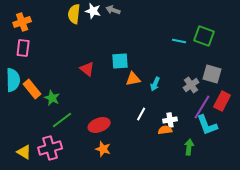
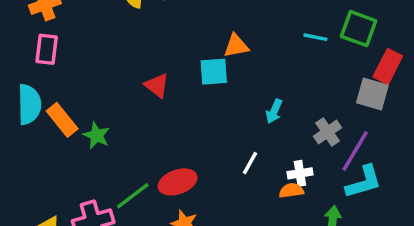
orange triangle: (133, 79) -> (236, 46), moved
gray cross: (191, 85) -> (328, 132), moved
red rectangle: (222, 101) -> (388, 66), moved
green line: (62, 120) -> (133, 196), moved
cyan L-shape: (207, 125) -> (364, 182), turned -85

